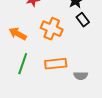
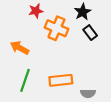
orange cross: (52, 29) -> (56, 28), moved

